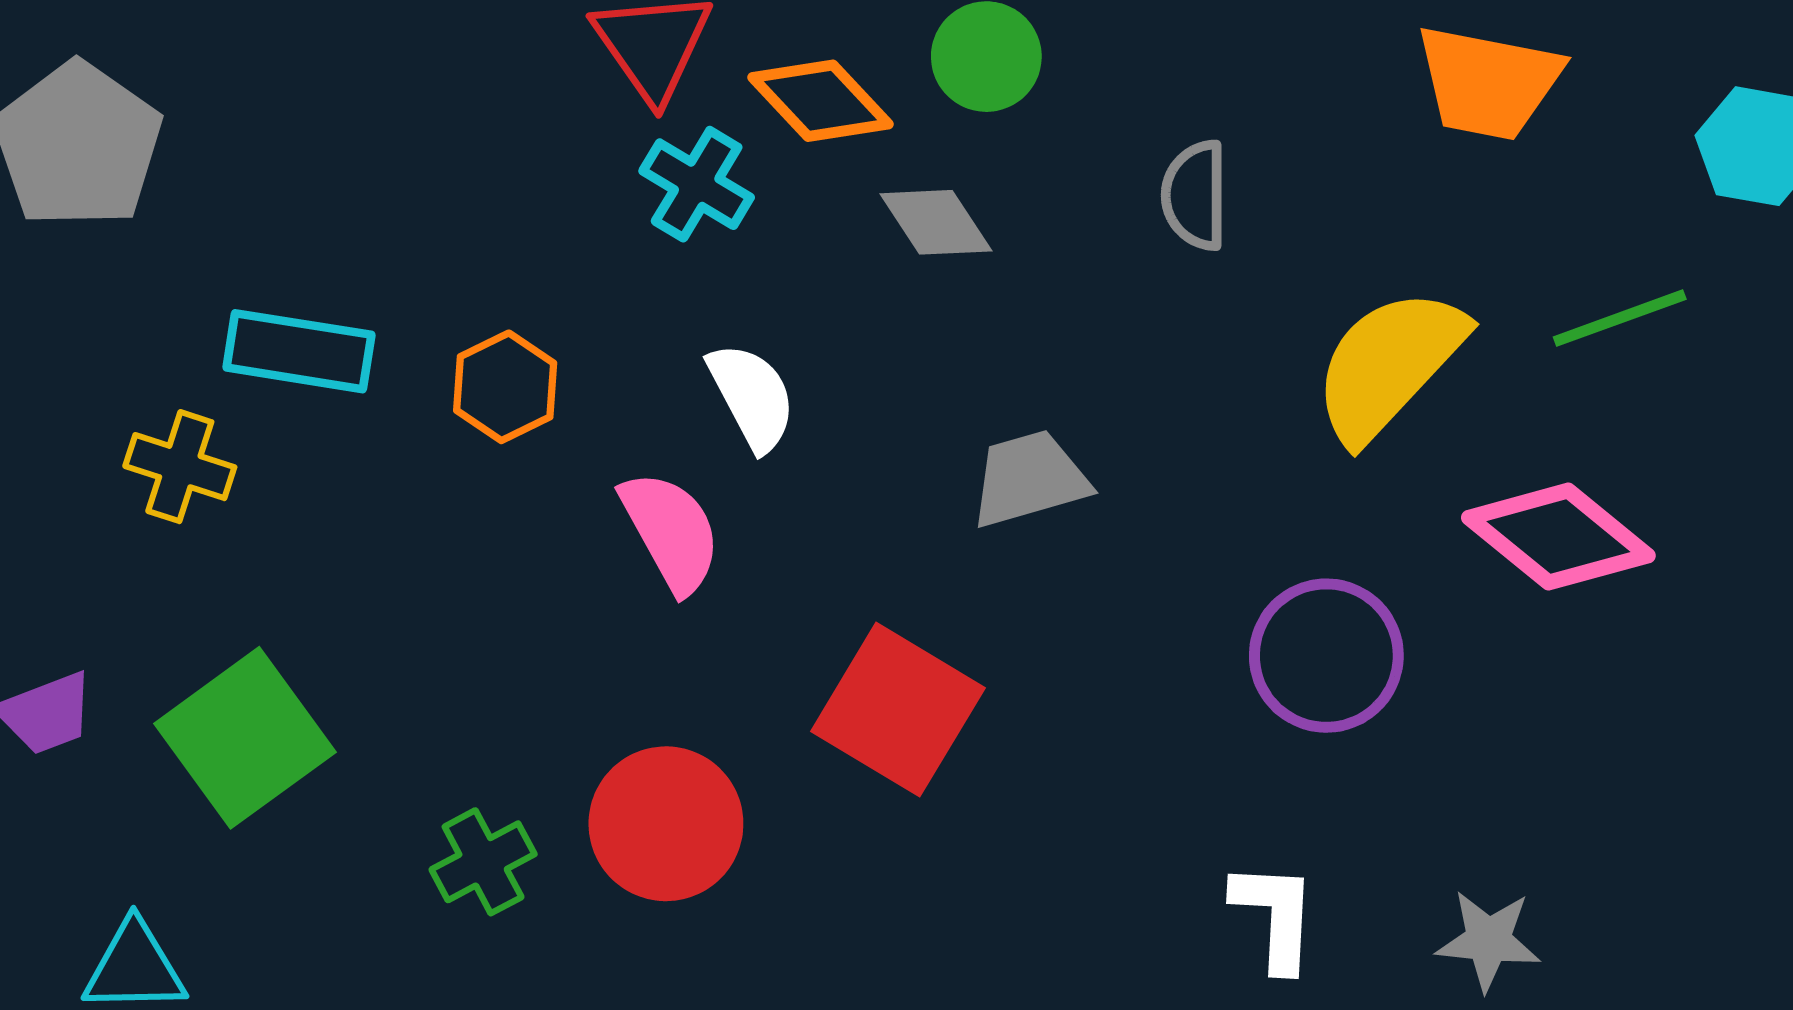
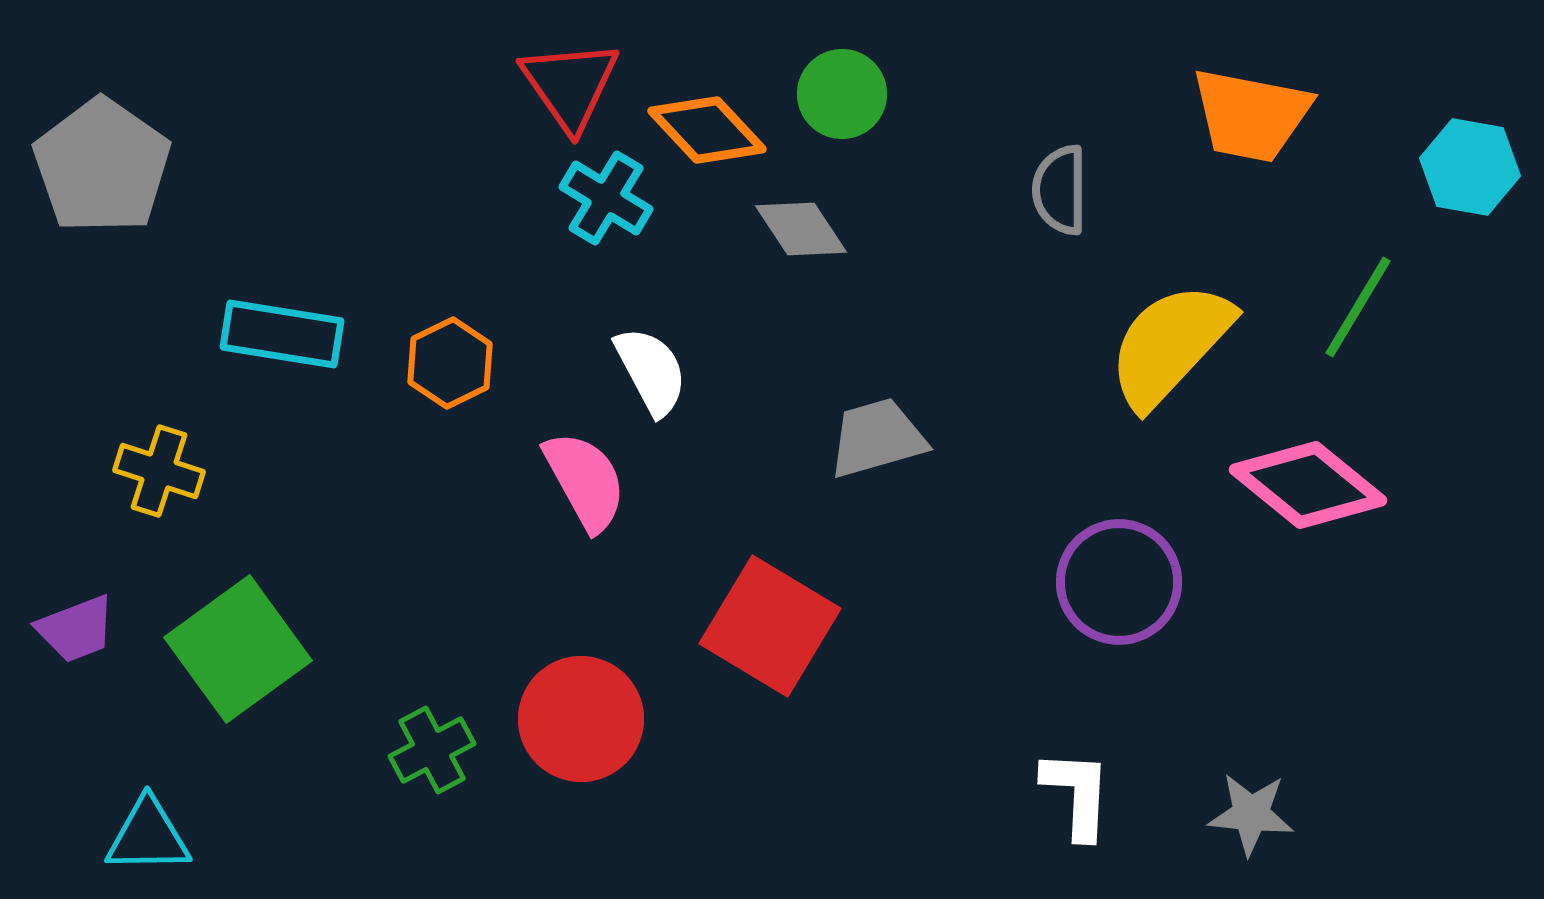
gray semicircle: (1195, 195) -> (1060, 190), moved
green line: (1620, 318) -> (1358, 307), turned -39
yellow cross: (180, 467) -> (159, 471), moved

